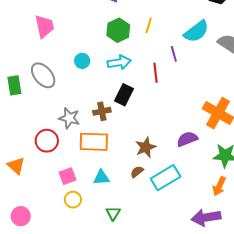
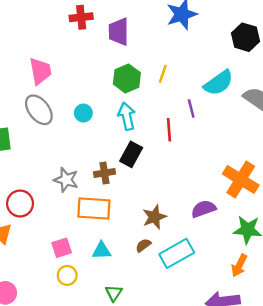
cyan arrow: (119, 62) -> (127, 116), turned -95
gray ellipse: (43, 75) -> (39, 110), moved
red circle: (47, 141) -> (20, 203), moved

